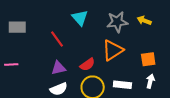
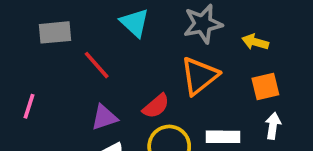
yellow arrow: (144, 20) -> (255, 42), moved
gray rectangle: (17, 27) -> (55, 32), moved
pink line: (11, 64) -> (29, 106), moved, turned -64

